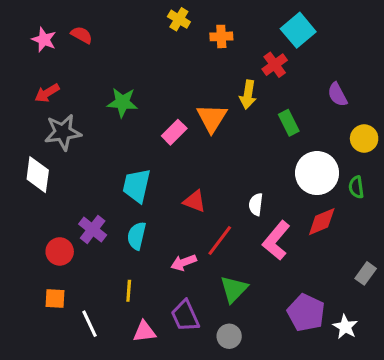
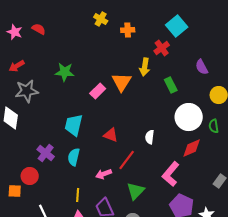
pink L-shape: (276, 241) -> (171, 174), moved
red circle: (60, 251) -> (30, 176), moved
yellow line: (129, 291) -> (78, 195), moved
orange square: (55, 299) -> (15, 191), moved

